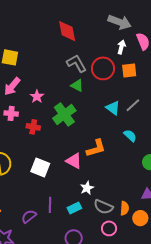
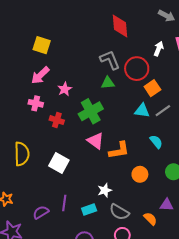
gray arrow: (120, 22) -> (166, 16), moved, size x0.7
red diamond: (67, 31) -> (120, 26), moved
orange square: (129, 71) -> (152, 88), moved, turned -35
green triangle: (77, 85) -> (108, 83), turned -40
cyan triangle: (113, 108) -> (142, 111), turned -35
pink triangle: (74, 161) -> (96, 141), moved
orange semicircle: (125, 208) -> (150, 219), moved, turned -56
orange circle: (140, 218) -> (140, 174), moved

